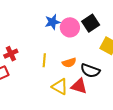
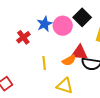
red cross: (11, 54) -> (23, 37), moved
red triangle: (79, 86) -> (80, 53), moved

